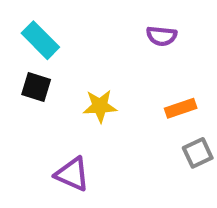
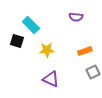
cyan rectangle: (40, 40) -> (31, 25), moved
purple triangle: (72, 174) -> (51, 79), moved

